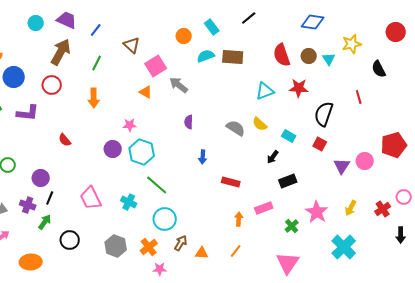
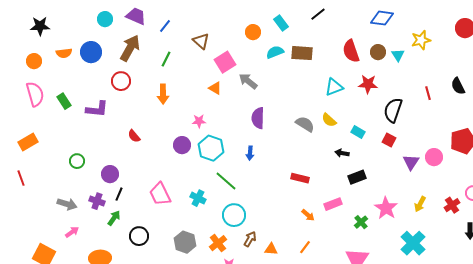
black semicircle: (379, 69) -> (458, 86), moved
blue circle: (14, 77) -> (91, 52), moved
purple semicircle: (189, 122) -> (258, 118), size x1.5
blue arrow: (203, 157) -> (250, 153), moved
black arrow: (273, 157) -> (342, 153), turned 64
orange arrow: (239, 219) -> (308, 215), turned 128

